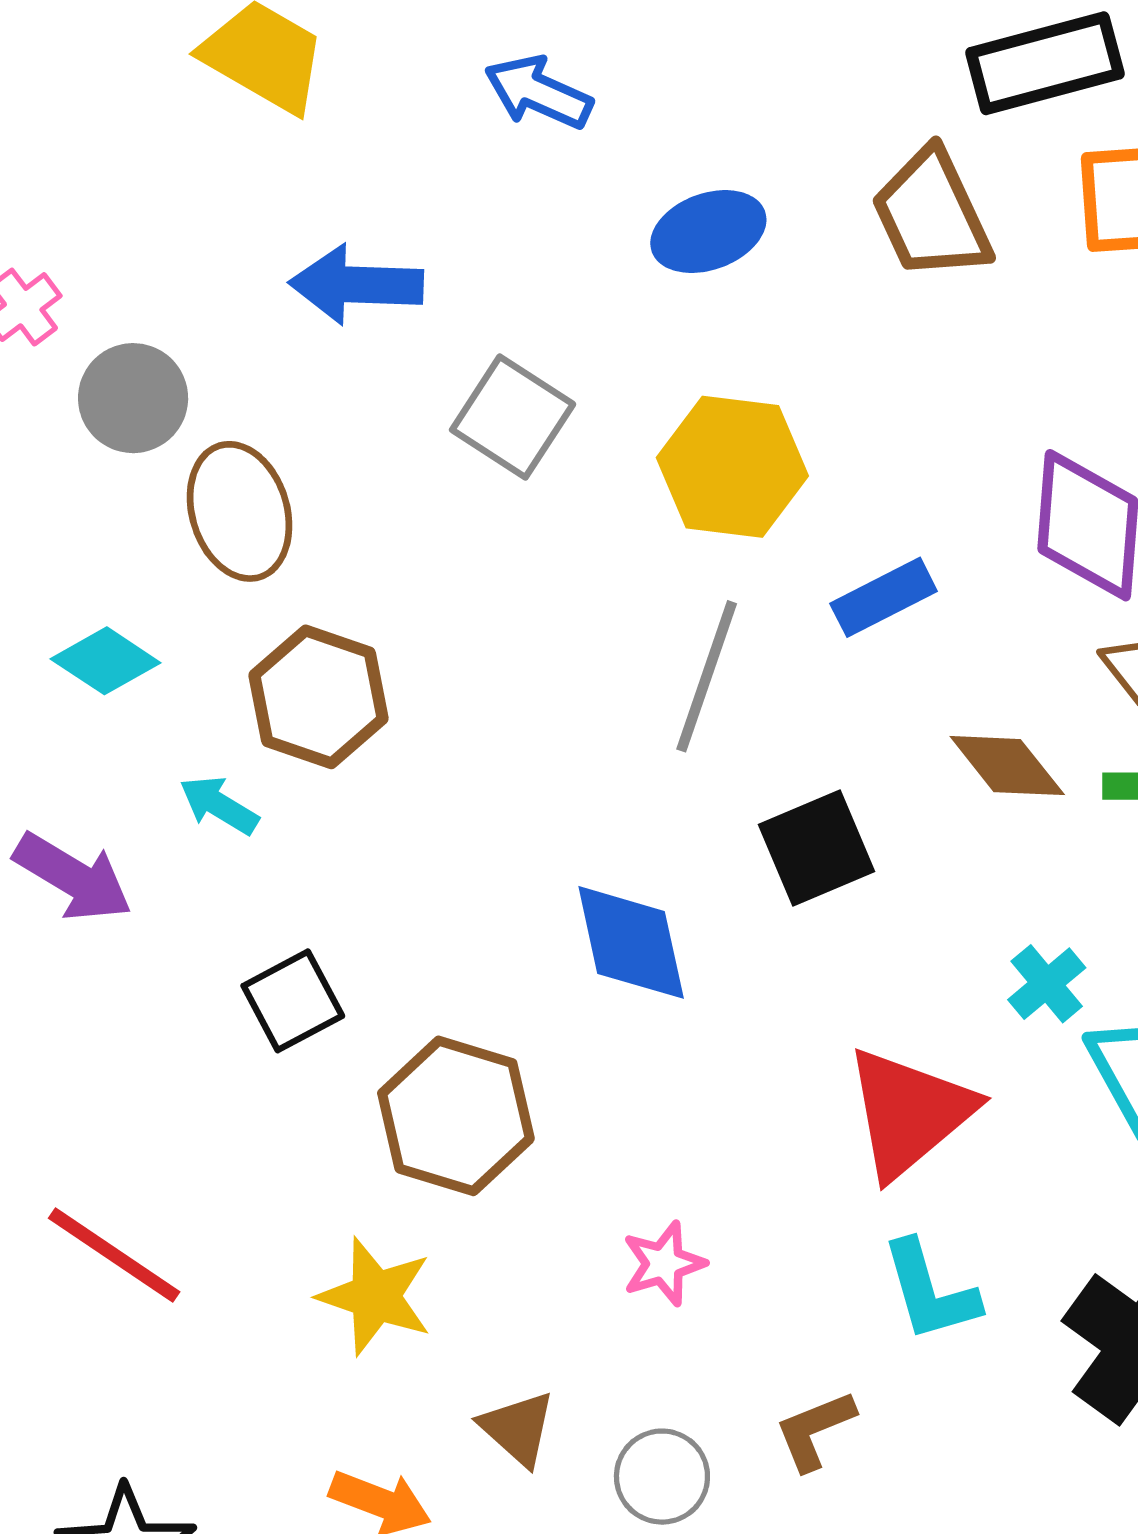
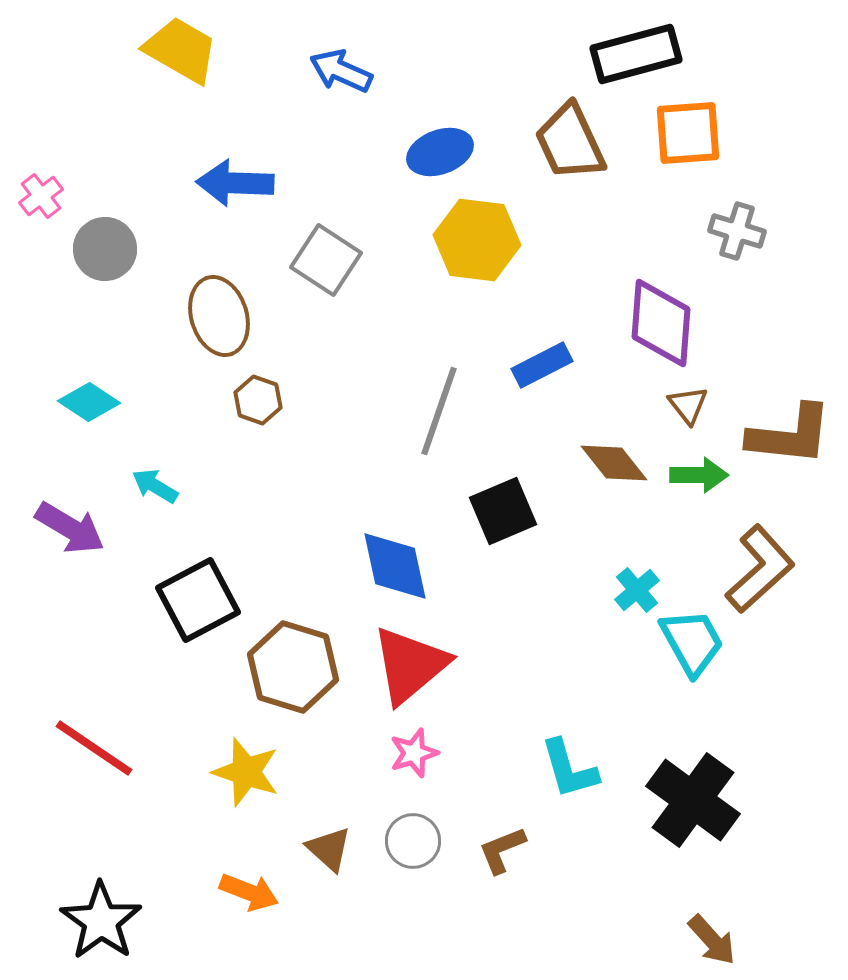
yellow hexagon: (732, 467) -> (477, 240), moved
brown ellipse: (240, 511) -> (219, 316), moved
brown hexagon: (319, 697) -> (258, 400), moved, size x0.6
black square: (293, 1001) -> (198, 600), size x1.4
red triangle: (909, 1112) -> (410, 665), moved
gray circle: (662, 1477) -> (413, 841), moved

